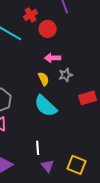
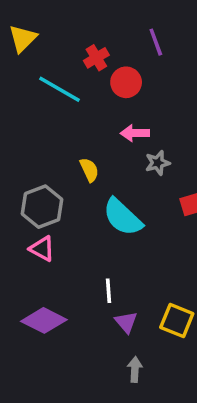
yellow semicircle: (44, 79) -> (89, 170), moved

